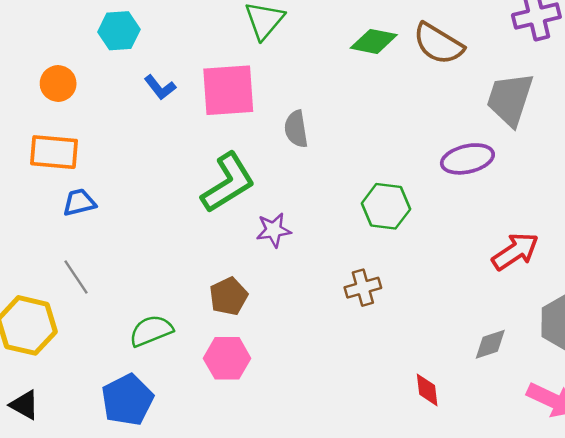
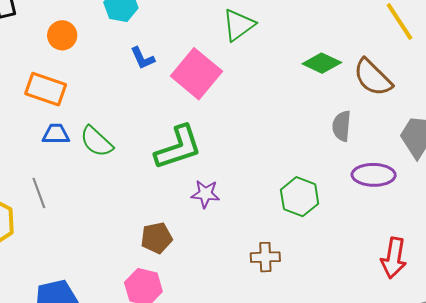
pink square: (228, 90) -> (196, 74), turned 30
gray semicircle: (296, 129) -> (342, 126), moved
red arrow: (515, 251) -> (394, 258), turned 120
green semicircle: (151, 331) -> (96, 142), moved, turned -129

